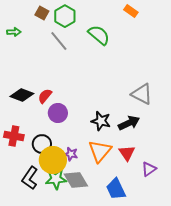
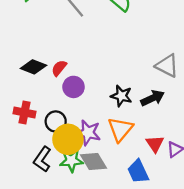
red triangle: (127, 153) -> (155, 144), moved
purple star: (71, 154) -> (88, 133), size x1.6

